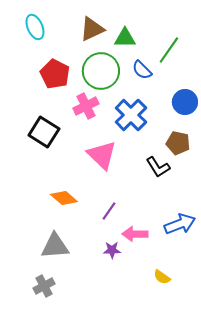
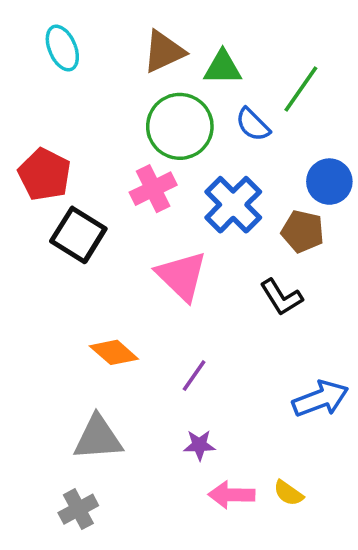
red pentagon: (55, 74) -> (45, 174), moved
brown pentagon: (178, 143) -> (303, 231), moved
pink arrow: (135, 234) -> (231, 495), moved

